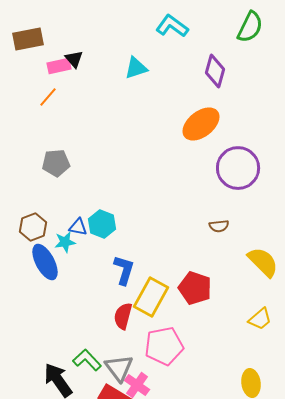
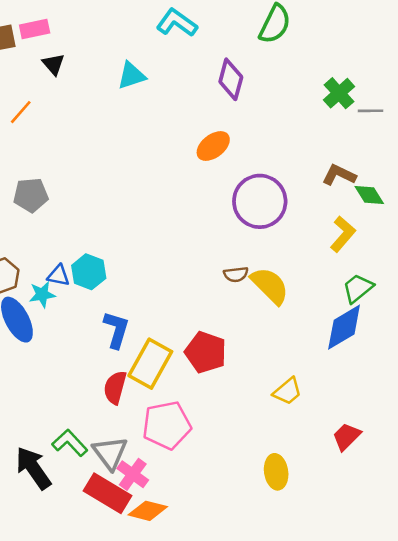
pink rectangle: (59, 66) -> (35, 29), moved
orange ellipse: (201, 124) -> (213, 146), size x0.7
yellow semicircle: (263, 262) -> (270, 286), moved

